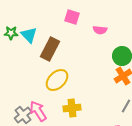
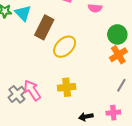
yellow ellipse: (57, 80) -> (65, 47), moved

